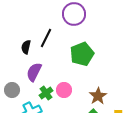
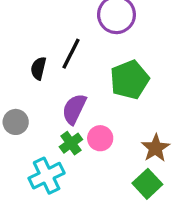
purple semicircle: (34, 72) -> (74, 109), moved
gray circle: (12, 90) -> (16, 122), moved

